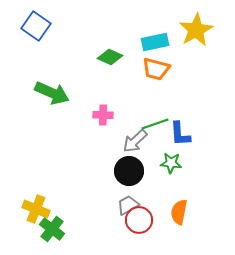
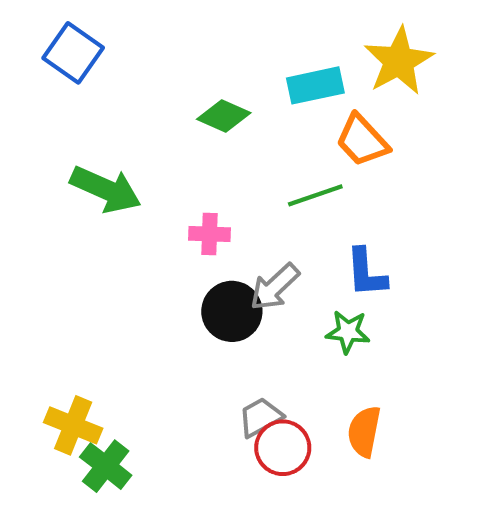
orange trapezoid: (156, 69) -> (362, 140), moved, turned 32
green line: (155, 124) -> (315, 195), moved
black circle: (129, 171) -> (232, 311), moved

